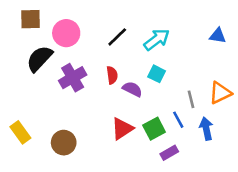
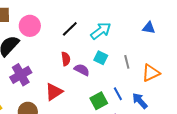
purple cross: (73, 78) -> (21, 75), moved
gray line: (191, 99) -> (127, 62), moved
red triangle: (122, 129) -> (54, 92), moved
blue arrow: (206, 129) -> (140, 101), turned -30

